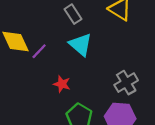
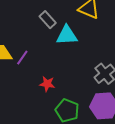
cyan triangle: (81, 45) -> (67, 35), moved, turned -35

